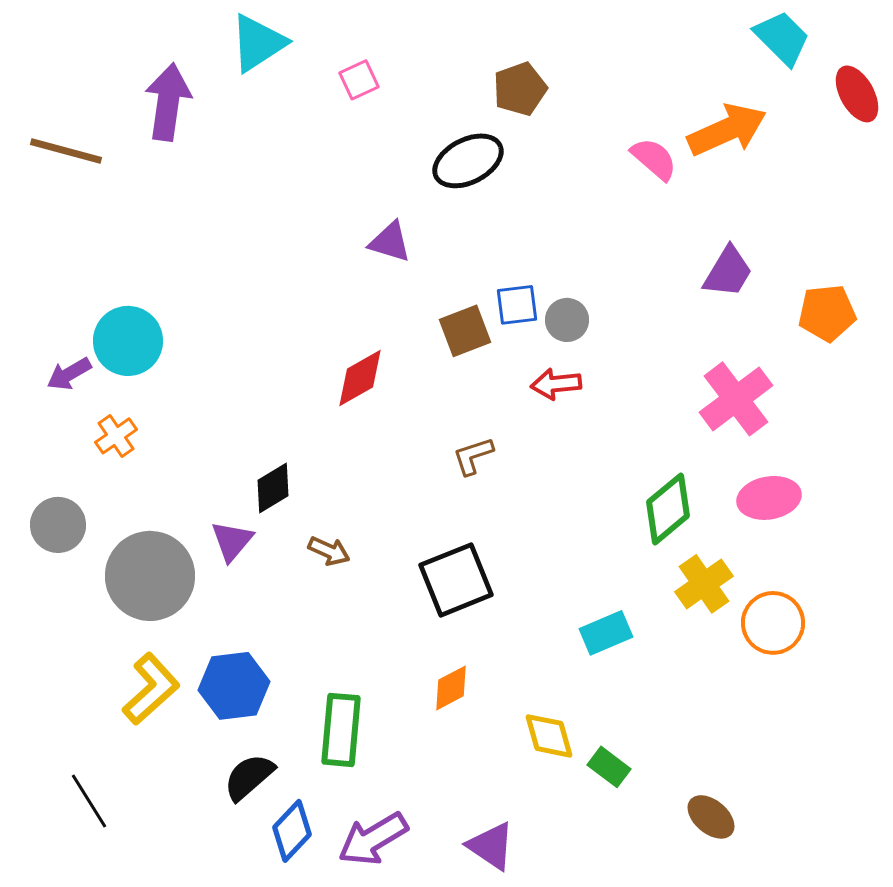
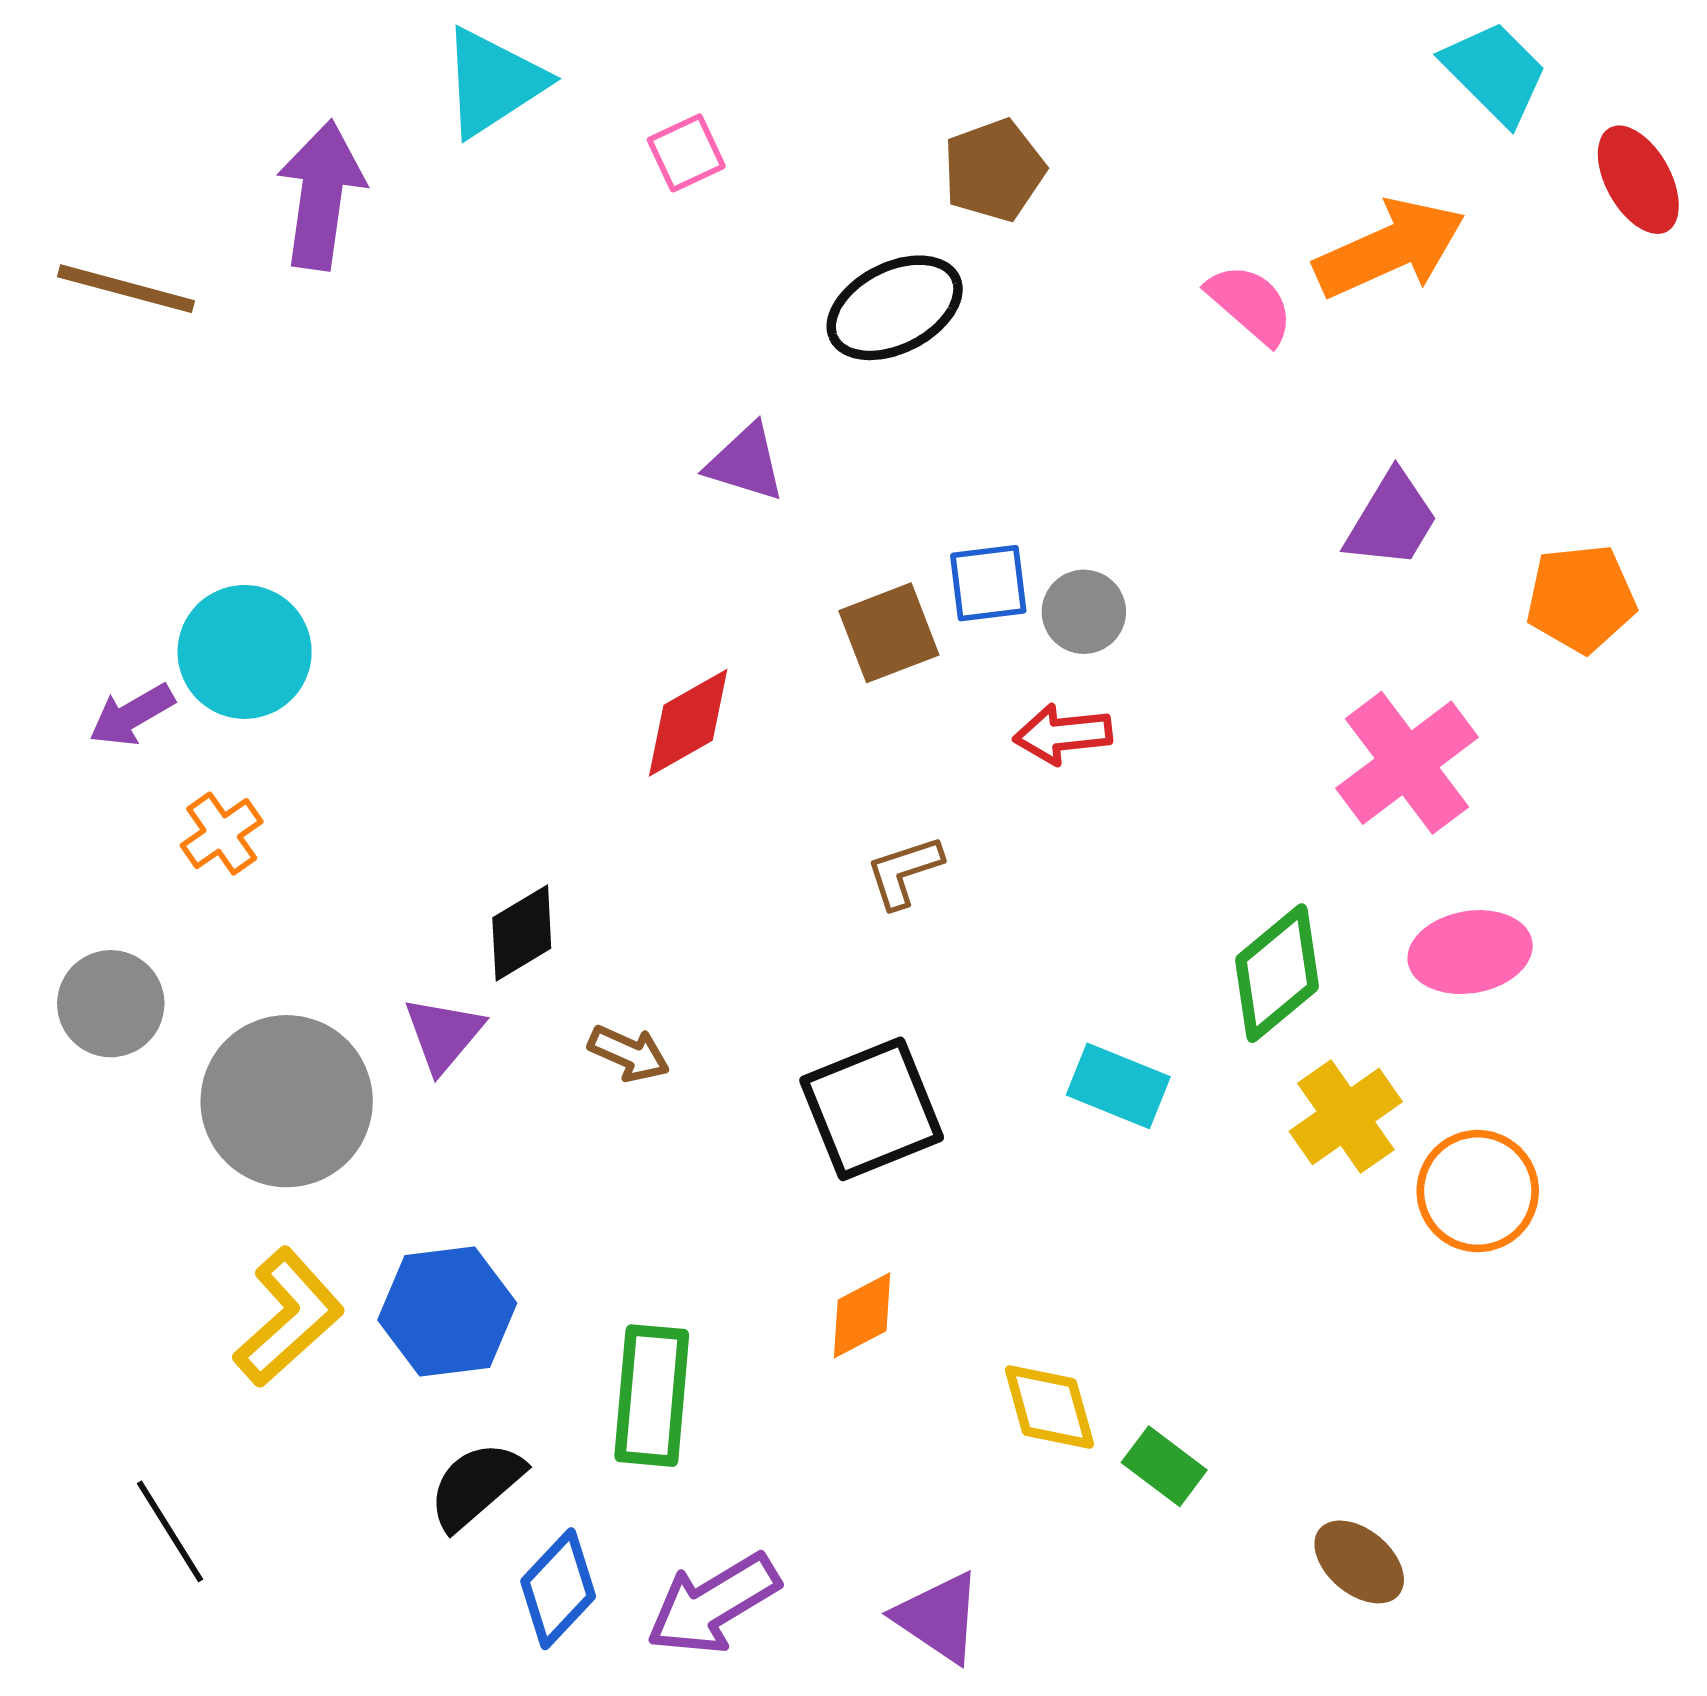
cyan rectangle: (606, 633) -> (1118, 1086), moved, turned 45

